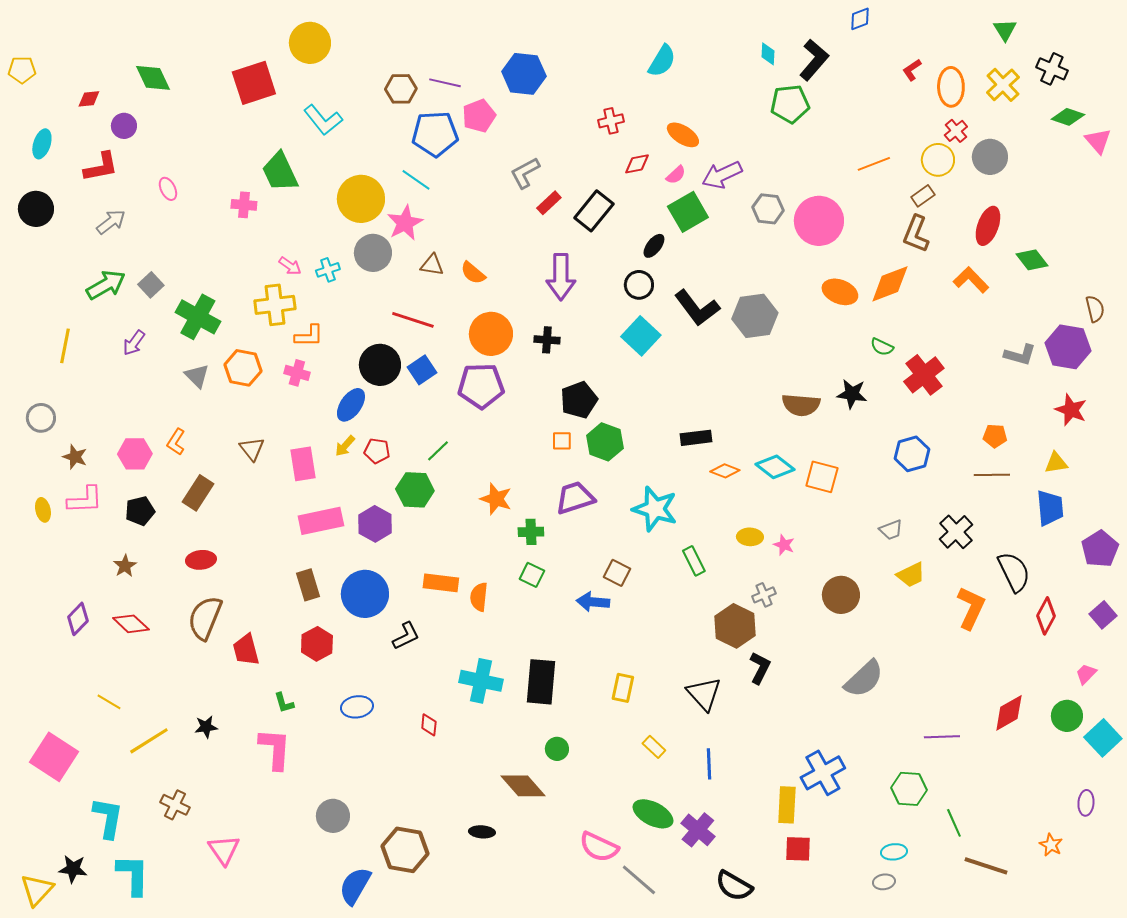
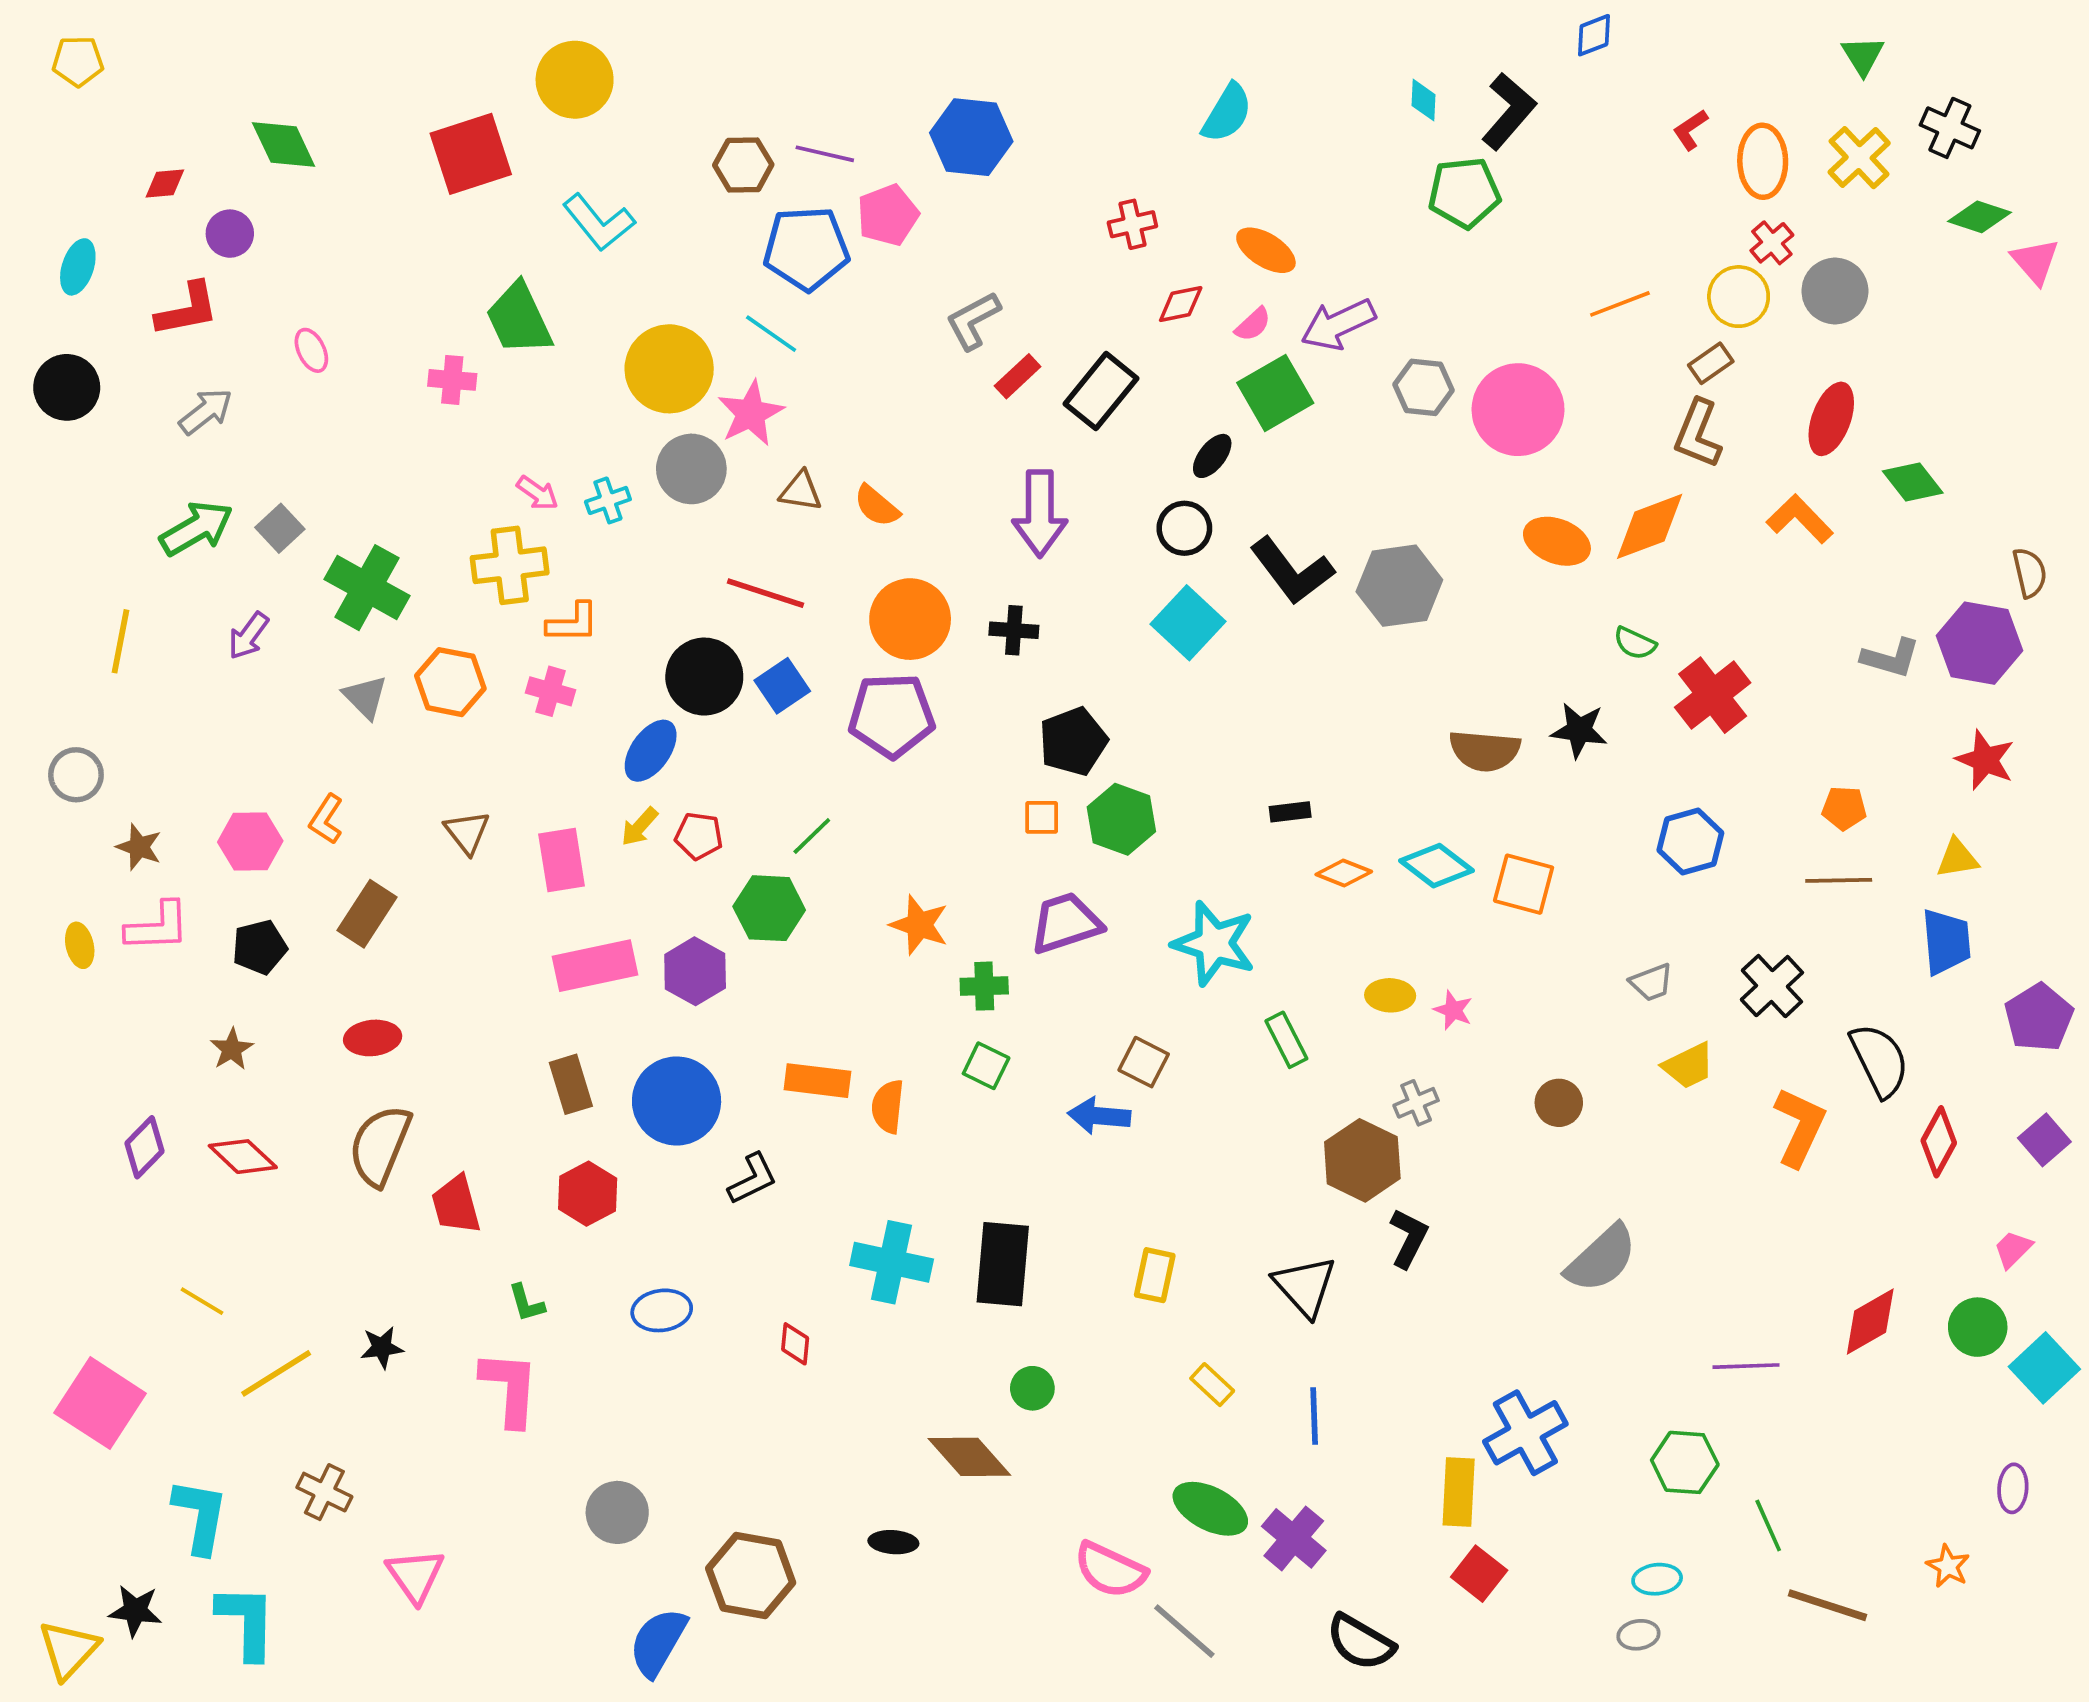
yellow pentagon: (22, 70) -> (78, 61), moved
black rectangle: (696, 438) -> (1290, 812), size x0.7
brown circle: (841, 595) -> (1559, 1103), size x0.7
red square: (798, 849) -> (1479, 1574), turned 36

